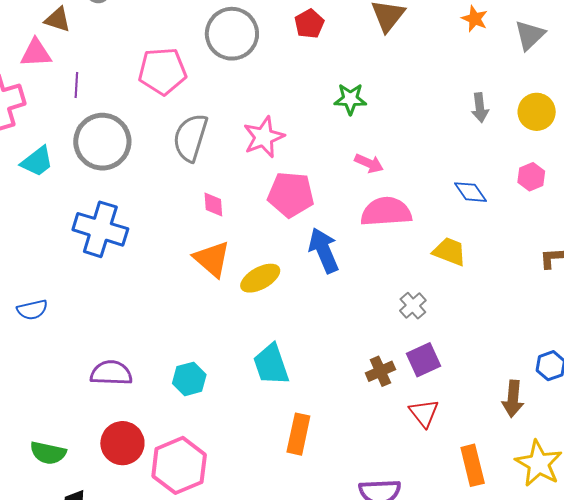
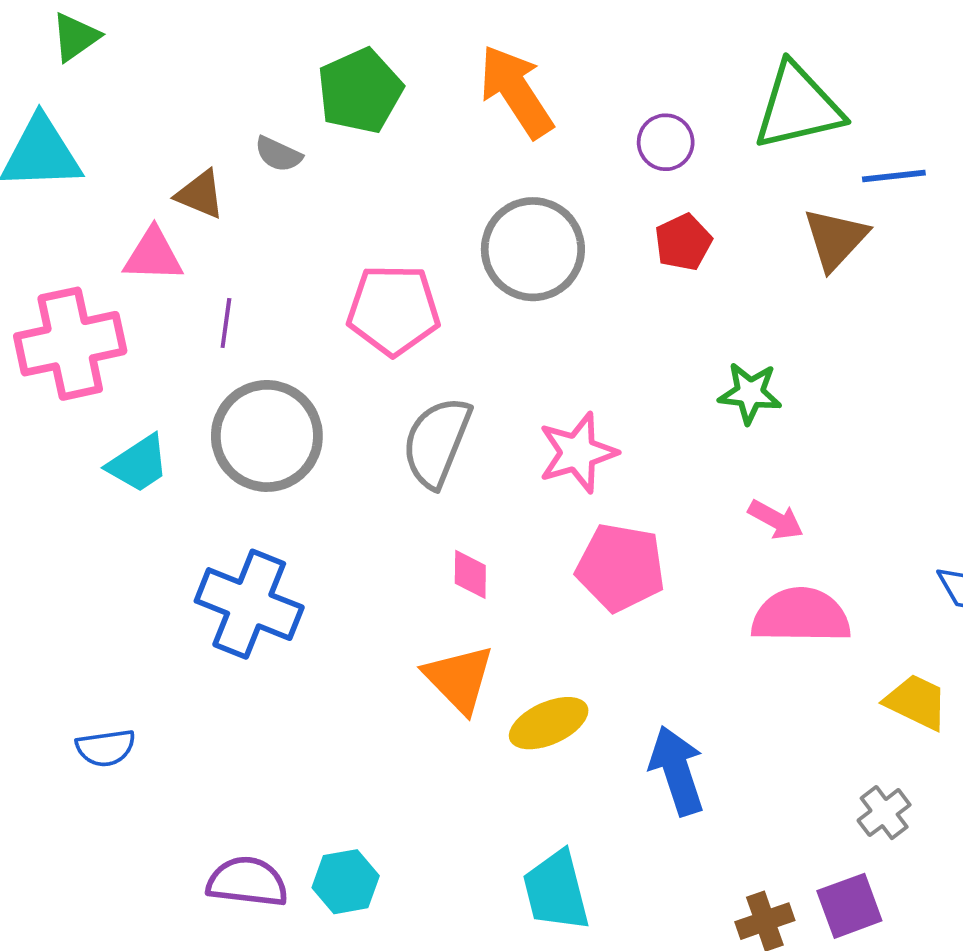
blue arrow: (324, 250) -> (677, 771), moved
gray cross: (413, 306) -> (884, 813), moved
cyan hexagon: (189, 379) -> (346, 882), moved

